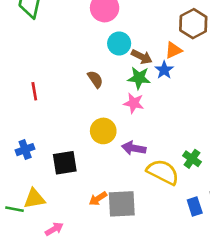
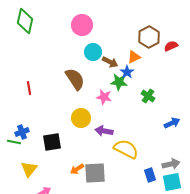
green star: (139, 78) -> (119, 82), moved
brown semicircle: (95, 79) -> (75, 79), size x1.6
green cross: (192, 159) -> (148, 96), moved
yellow triangle: (34, 199) -> (29, 169), turned -42
green line: (14, 209) -> (14, 142), moved

